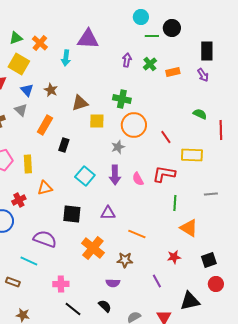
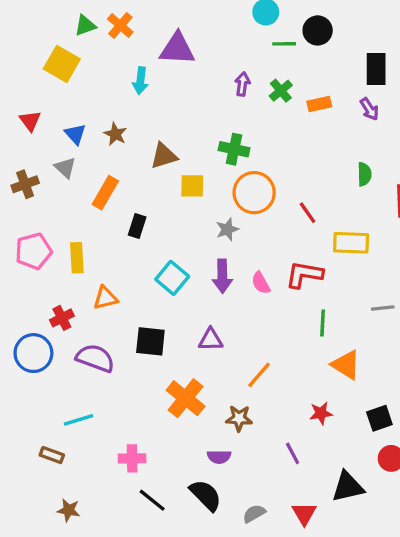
green triangle: (16, 38) -> (85, 25), moved
orange cross: (40, 43) -> (120, 25), moved
yellow square: (19, 64) -> (62, 64), moved
green semicircle: (200, 114) -> (364, 174), turned 64
orange line: (137, 234) -> (259, 375), turned -72
purple semicircle: (45, 239) -> (95, 358), moved
cyan line: (29, 261) -> (79, 420), turned -42
black semicircle: (105, 306) -> (206, 495), size x1.5

